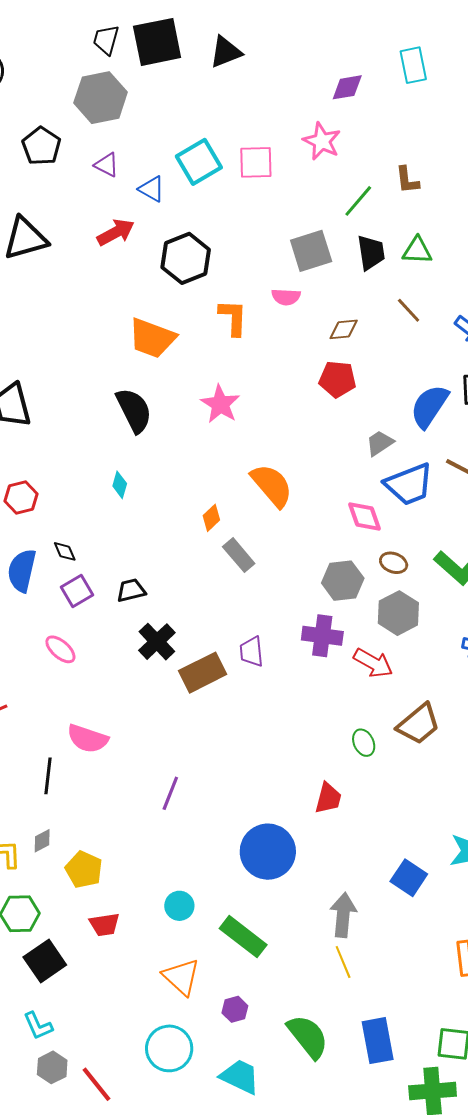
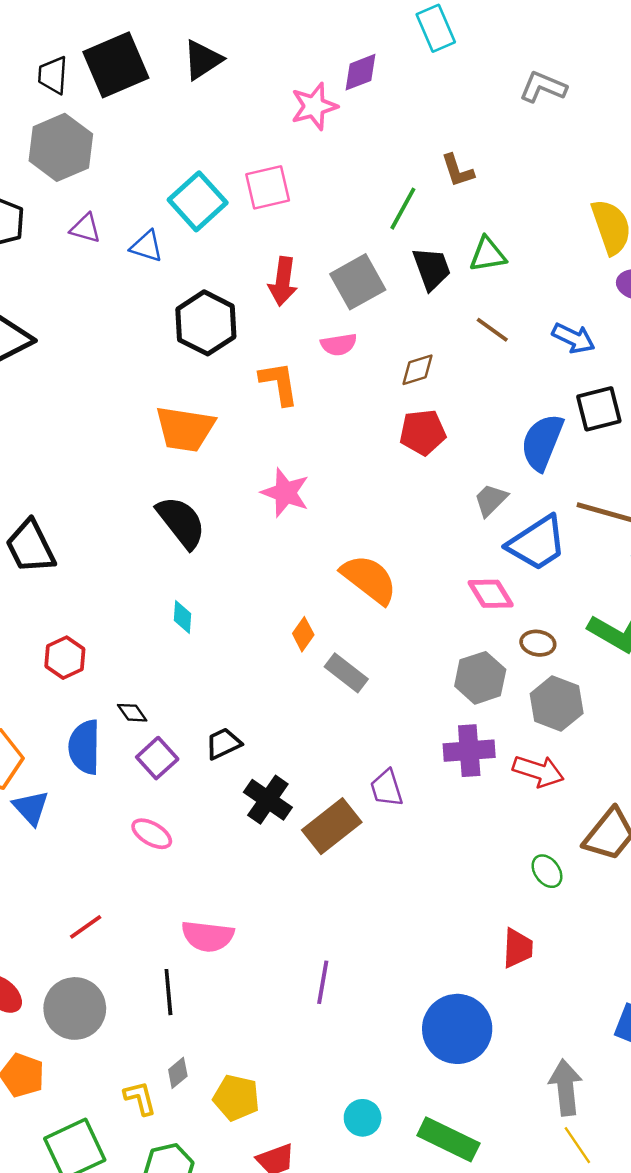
pink star: (322, 141) -> (314, 106), moved, turned -30
red arrow: (116, 232) -> (283, 281), moved, turned 138

